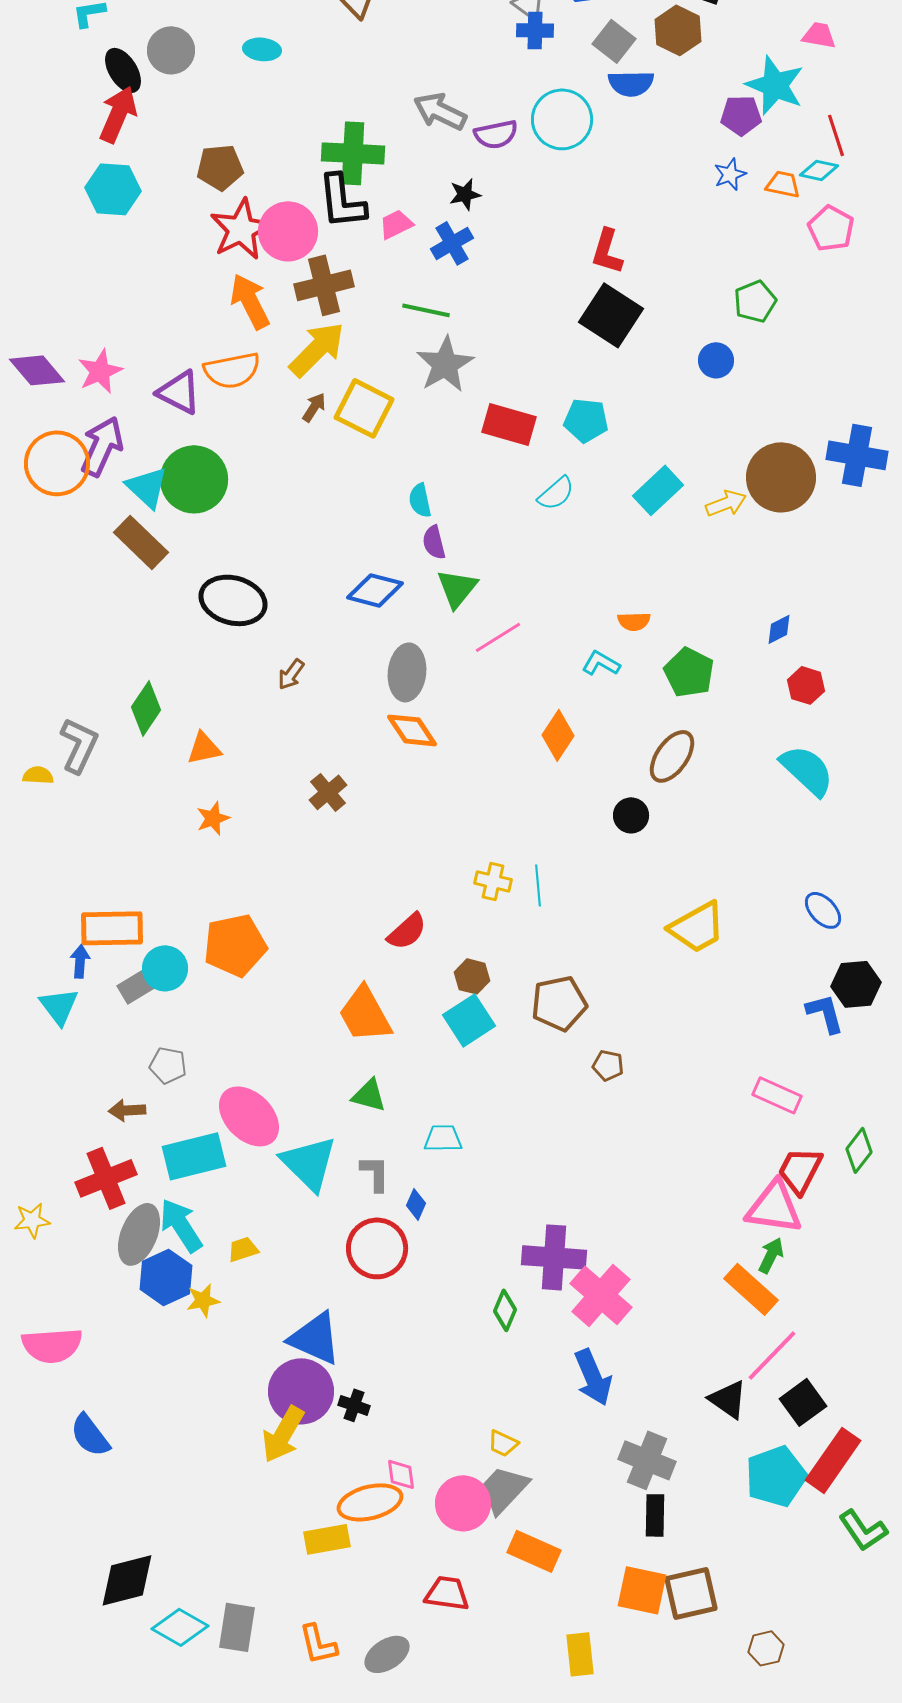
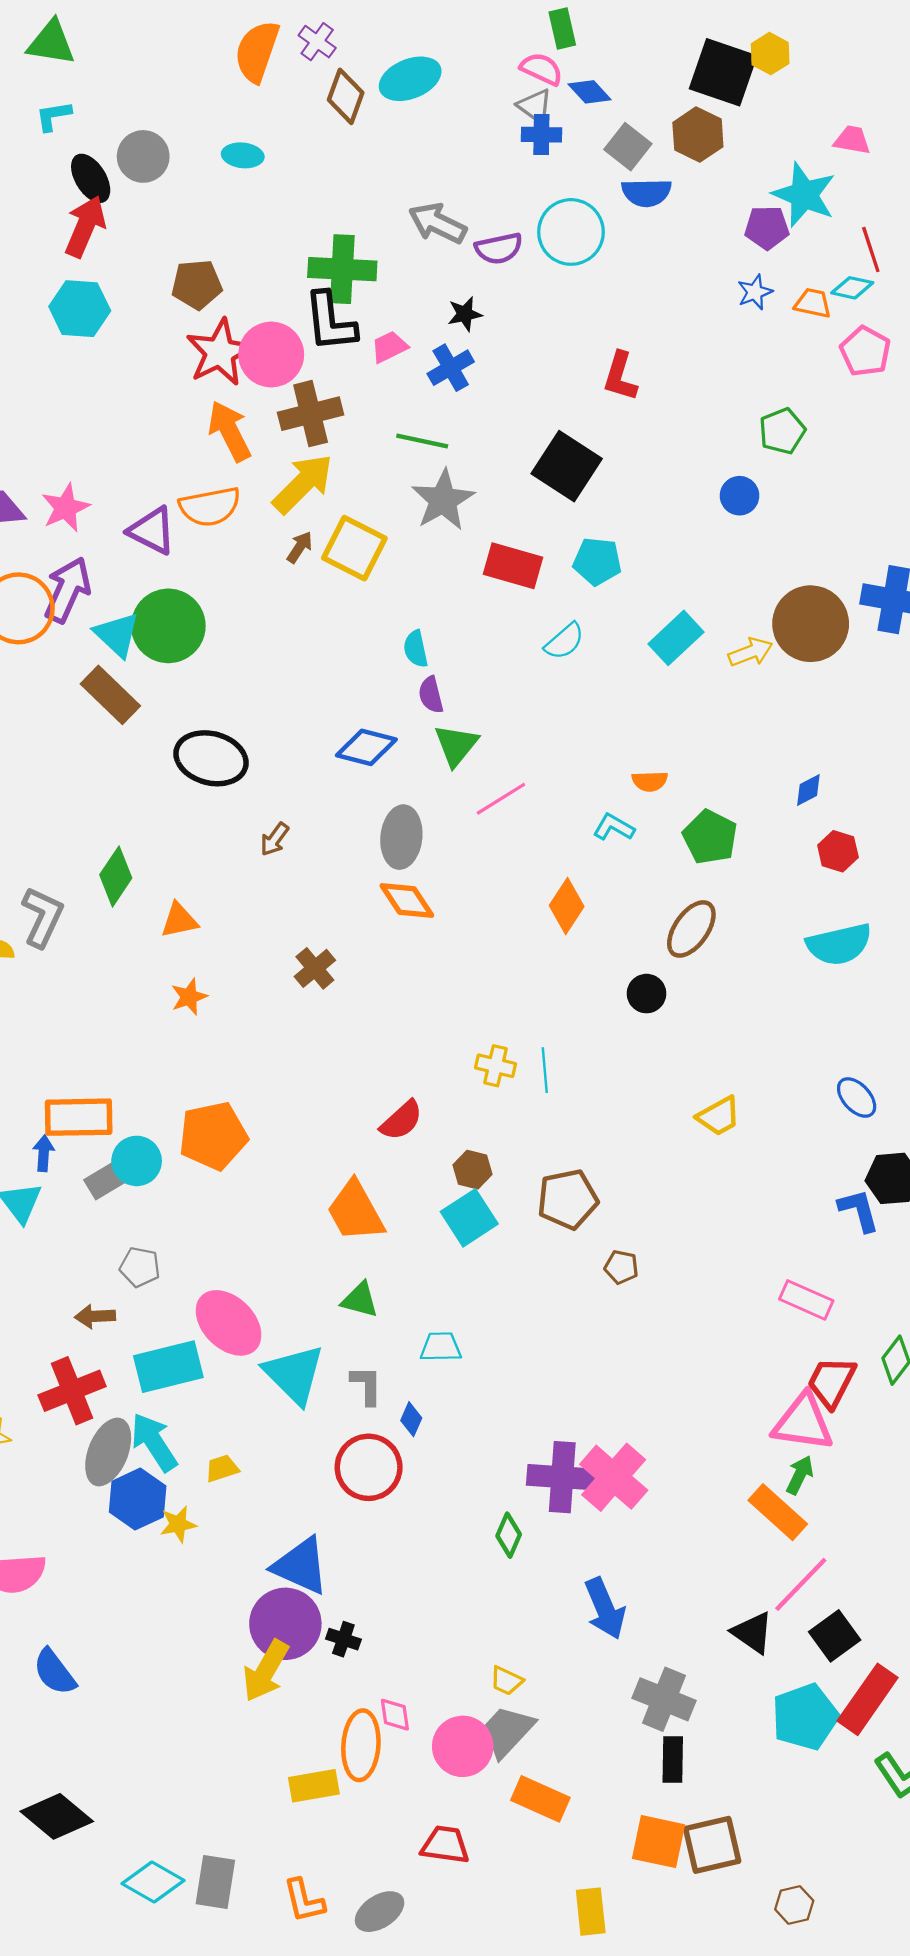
black square: (611, 315) -> (567, 466), moved
cyan semicircle: (807, 770) -> (839, 944), turned 124
yellow trapezoid: (697, 927) -> (719, 1116), size x0.7
pink cross: (601, 1295) -> (614, 1477), moved
orange ellipse: (370, 1502) -> (361, 1745), turned -72
black diamond: (127, 1580) -> (57, 1816), moved, turned 54

